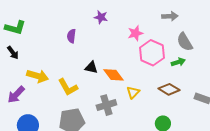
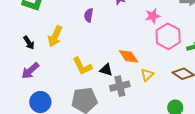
black arrow: (13, 53) -> (29, 43), moved
black triangle: (91, 67) -> (106, 70), moved
yellow arrow: (38, 76) -> (55, 36), moved, turned 95

